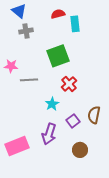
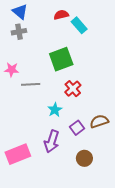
cyan rectangle: (75, 24) -> (79, 25), turned -35
gray cross: (26, 31) -> (19, 32), moved
brown semicircle: (94, 115) -> (99, 121), turned 60

